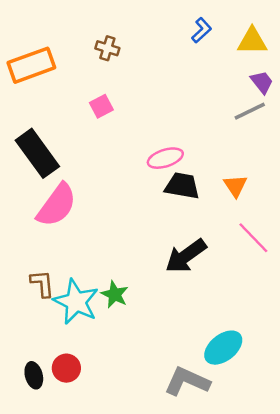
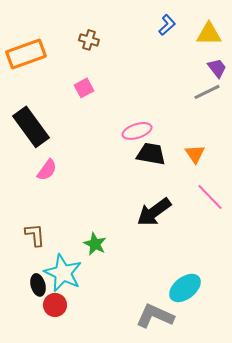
pink semicircle: (57, 205) -> (47, 170), size x0.6
cyan star: (76, 302) -> (63, 273), moved
black ellipse: (34, 375) -> (38, 285), moved

